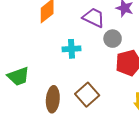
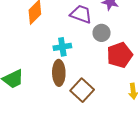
brown ellipse: (53, 99) -> (59, 73), moved

